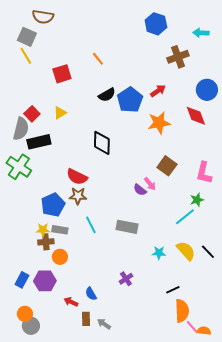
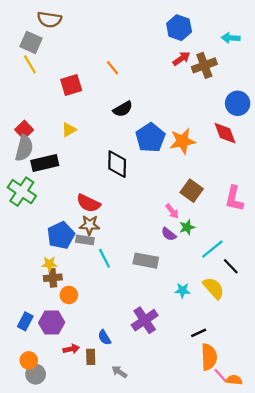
red arrow: (158, 91) -> (181, 59), moved
blue pentagon: (130, 100) -> (150, 138), moved
red square: (32, 114) -> (24, 130), moved
purple semicircle: (140, 190) -> (169, 234), moved
green star: (197, 200) -> (187, 227), moved
gray rectangle: (60, 230) -> (85, 240), moved
black line: (208, 252) -> (231, 266), moved
purple cross: (126, 279) -> (145, 320), size x1.6
red arrow: (71, 302) -> (71, 349), moved, turned 144
brown rectangle: (86, 319) -> (91, 357), moved

